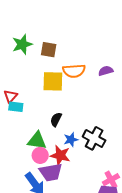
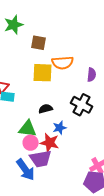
green star: (22, 44) -> (14, 25), moved
purple semicircle: (106, 71) -> (92, 75), moved, turned 112
black semicircle: (56, 119) -> (46, 109), turned 48
black cross: (94, 138) -> (82, 105), moved

